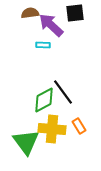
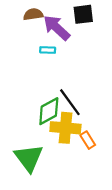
yellow cross: (52, 129) -> (65, 128), moved

